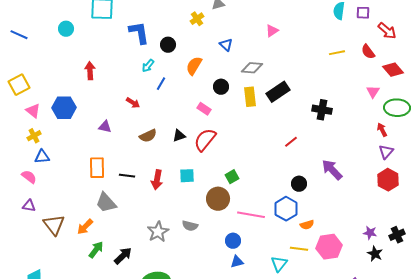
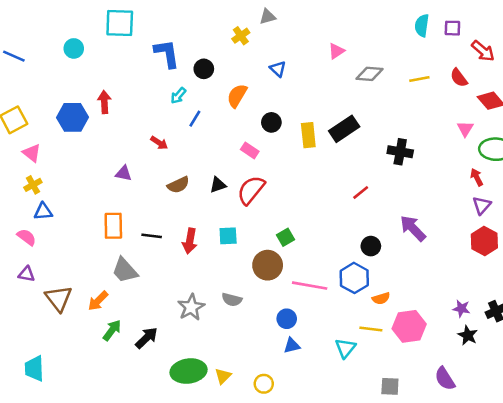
gray diamond: (252, 68) -> (370, 74), moved
blue hexagon: (64, 108) -> (72, 117), moved

